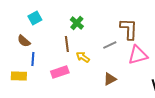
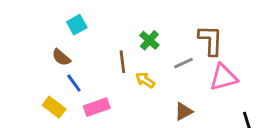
green cross: (77, 23) -> (149, 40), moved
blue line: (33, 59) -> (74, 83), turned -40
pink rectangle: (60, 72) -> (97, 107), moved
yellow rectangle: (19, 76) -> (54, 107), turned 35

